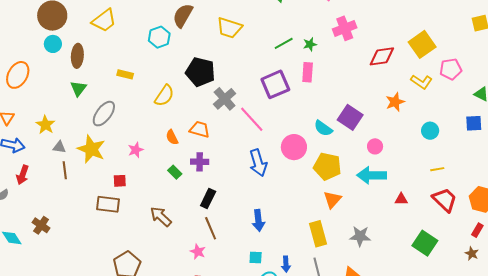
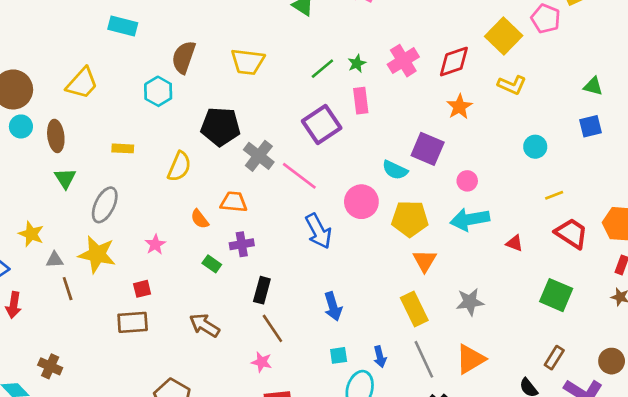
pink cross: (345, 28) -> (403, 61), moved
pink pentagon: (451, 69) -> (546, 19), moved, turned -30
orange star: (395, 102) -> (459, 107), moved
red triangle: (401, 199) -> (514, 243), turned 32

